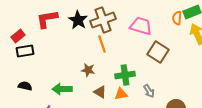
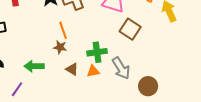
orange line: (102, 44) -> (63, 30), moved
gray arrow: (149, 91) -> (121, 68), size x1.6

